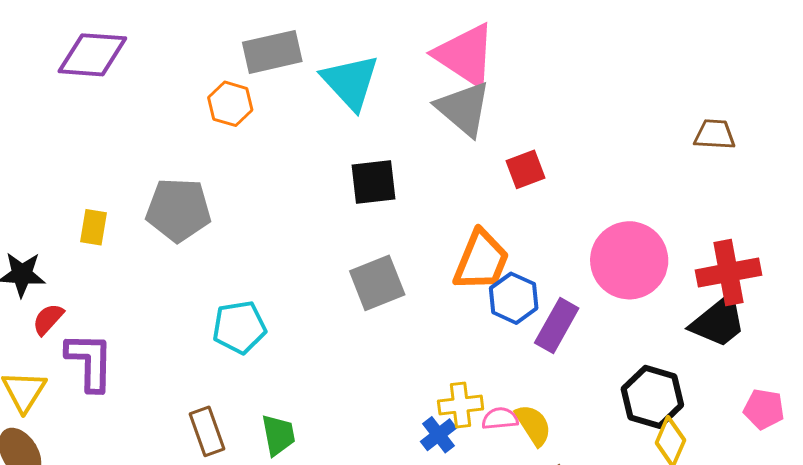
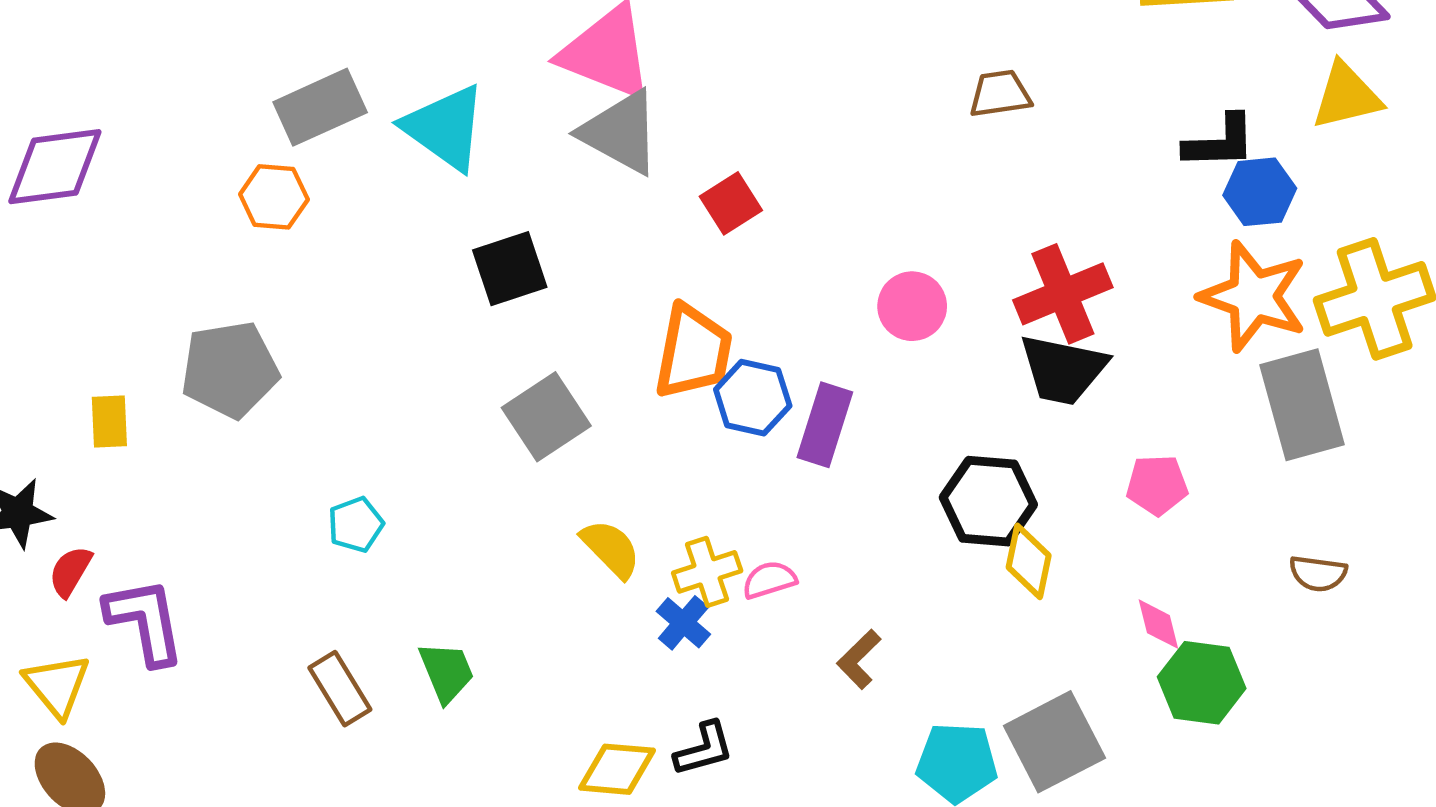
pink circle: (629, 260) -> (912, 306), size x0.6
black trapezoid: (718, 322) -> (1063, 369), turned 62
cyan pentagon: (239, 327) -> (356, 525), size x0.7
yellow semicircle: (533, 425) -> (611, 549), moved

